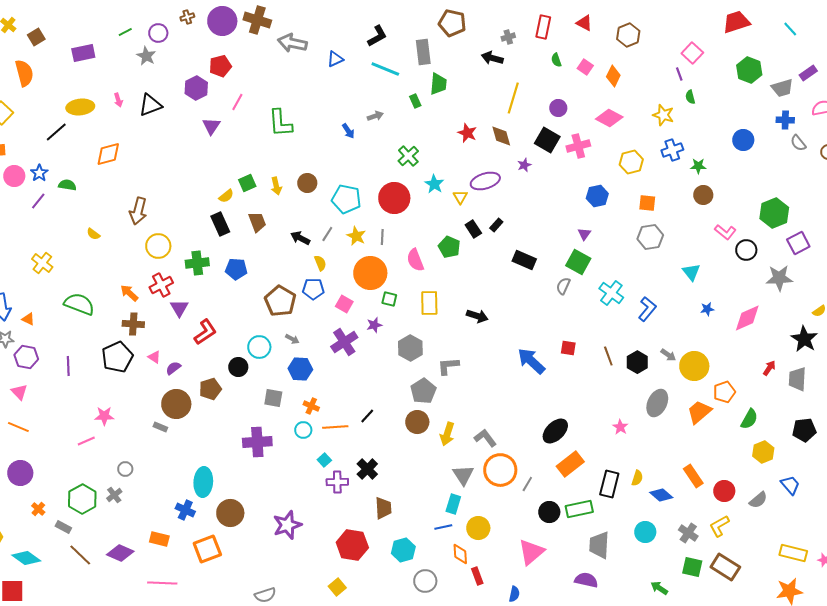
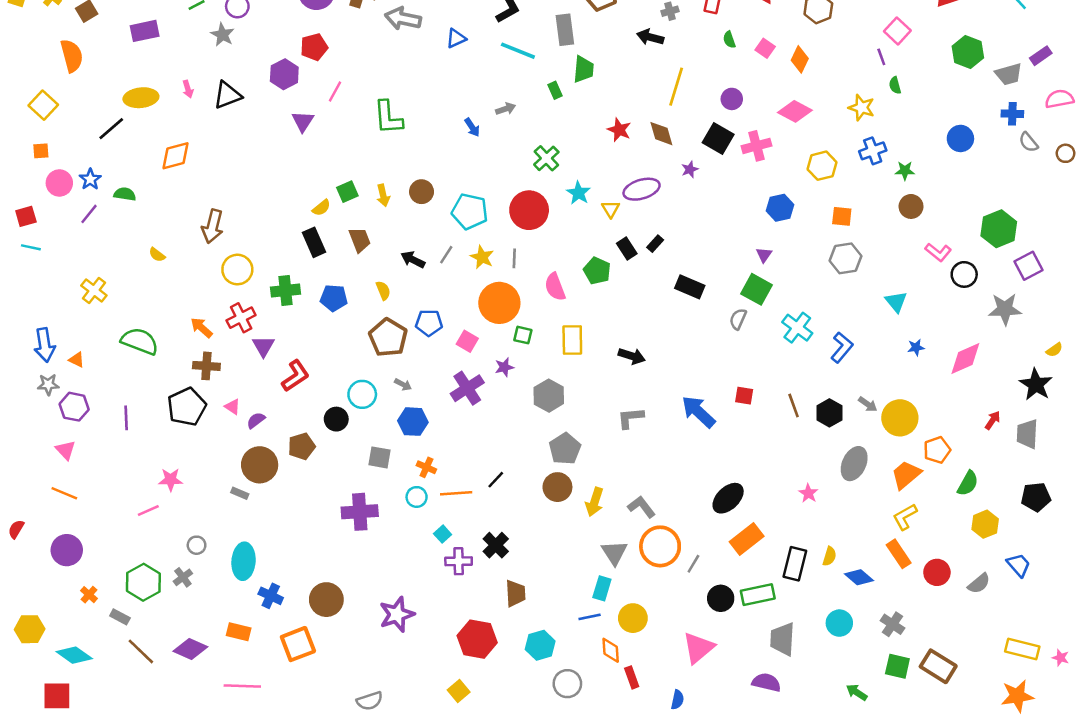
yellow semicircle: (320, 263) -> (383, 291), moved
gray L-shape: (448, 366) -> (630, 418), moved
cyan ellipse: (203, 482) -> (244, 561), moved
yellow L-shape: (719, 526) -> (905, 517), moved

